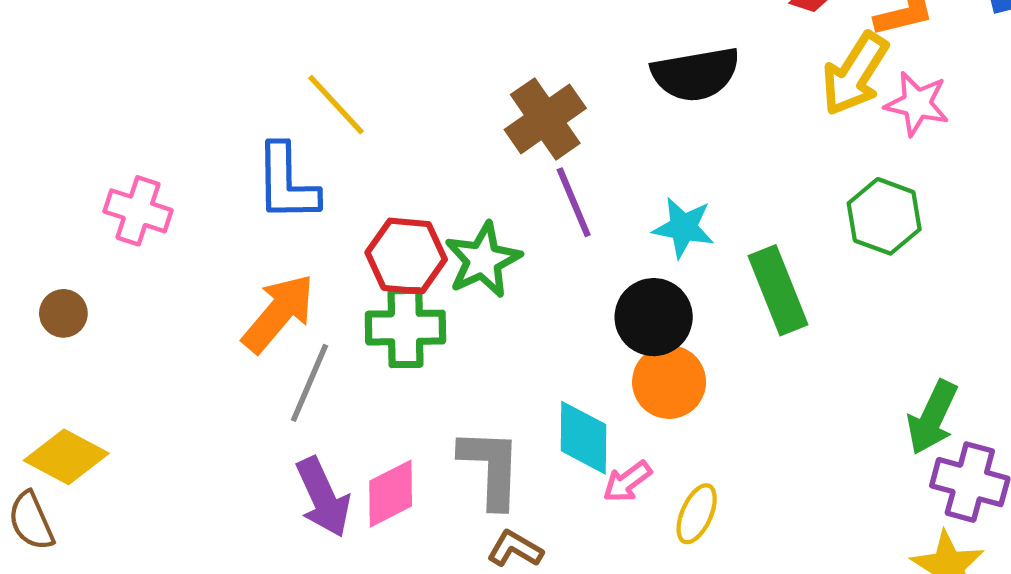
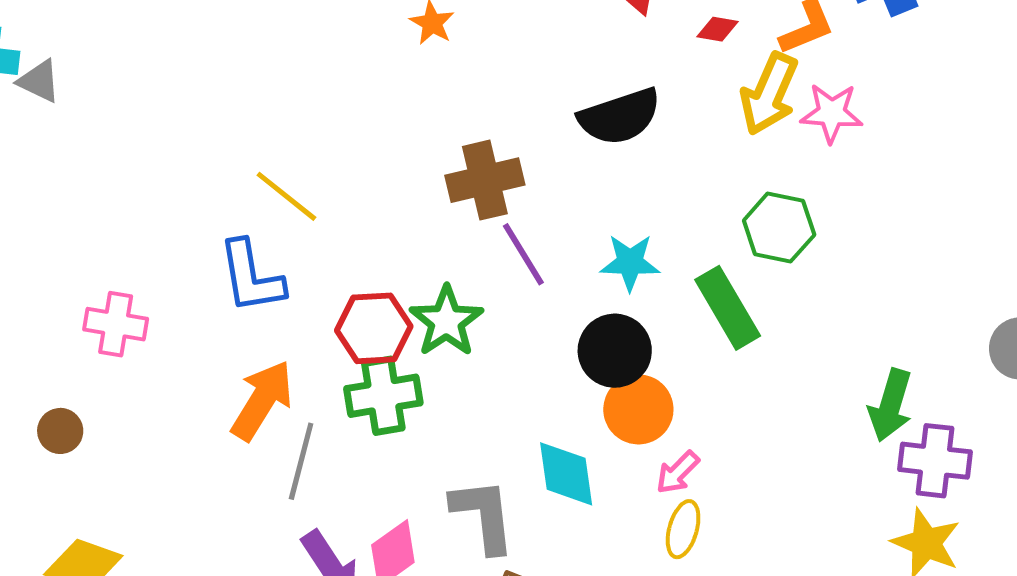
brown cross: (545, 119) -> (485, 180), turned 30
green hexagon: (884, 216) -> (779, 228), moved
pink arrow: (627, 482) -> (678, 472), moved

